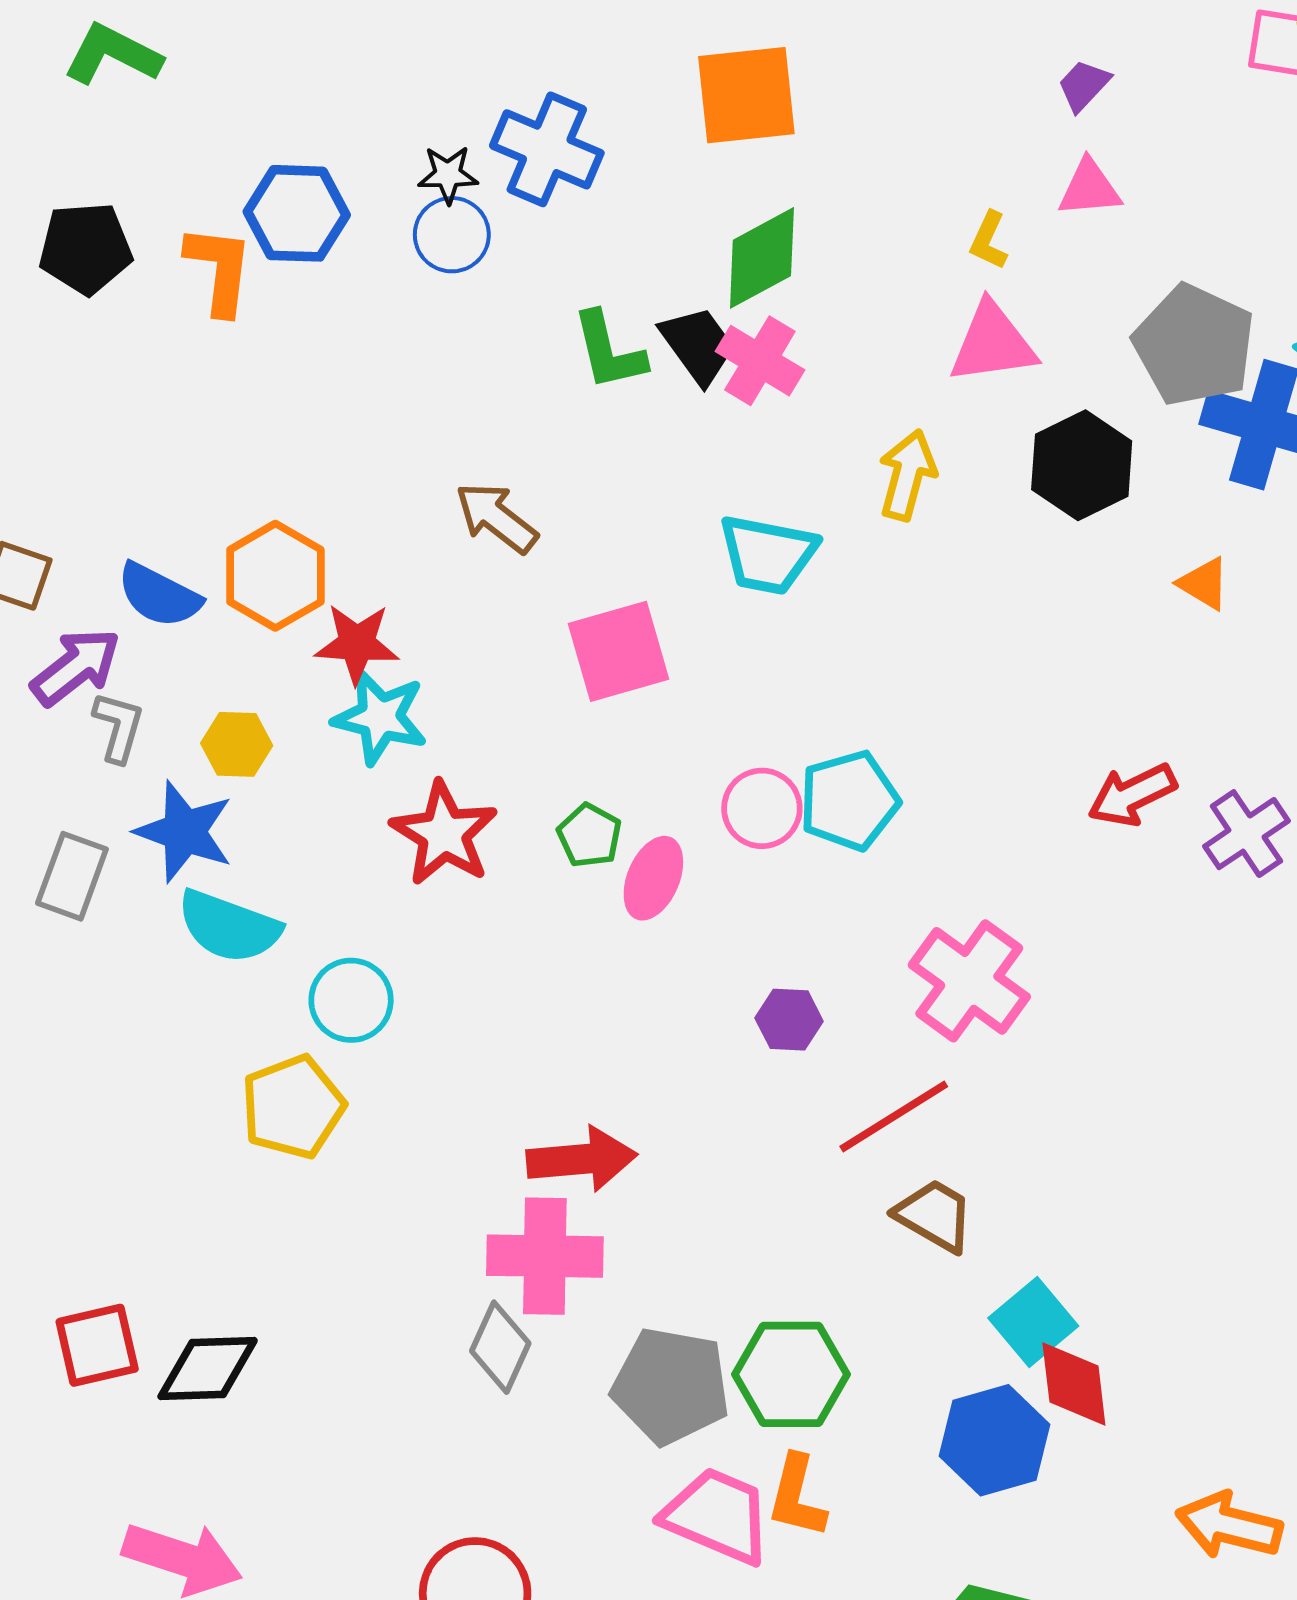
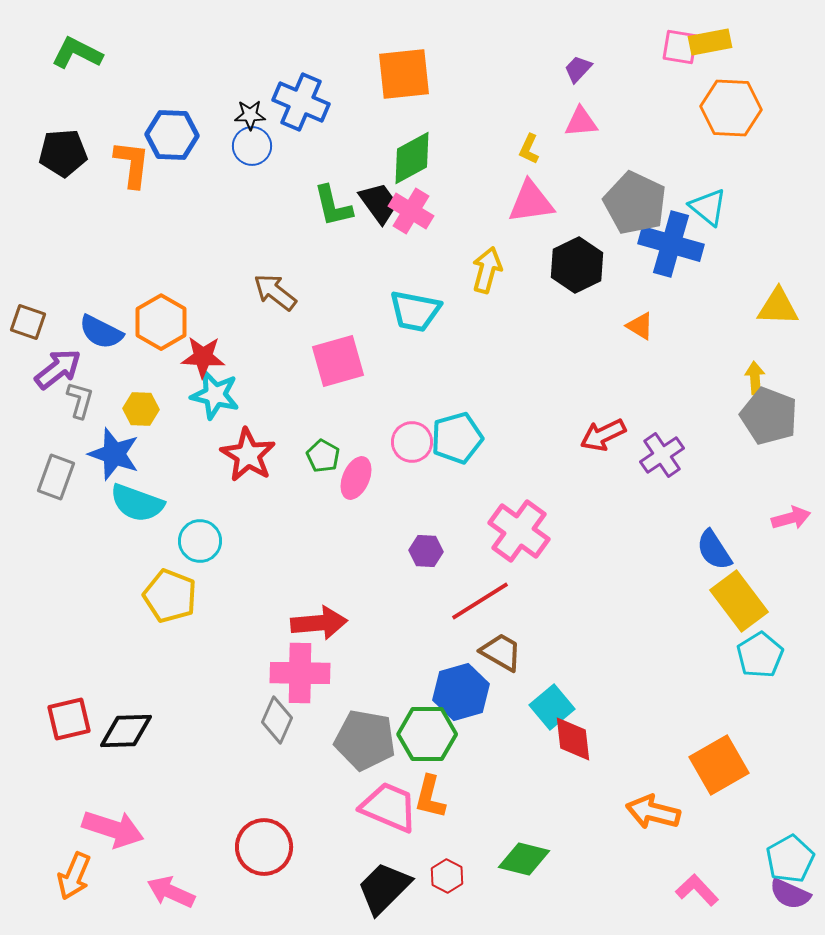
yellow pentagon: (293, 1107) -> (170, 596), turned -30
blue hexagon: (995, 1440) -> (461, 692), moved

